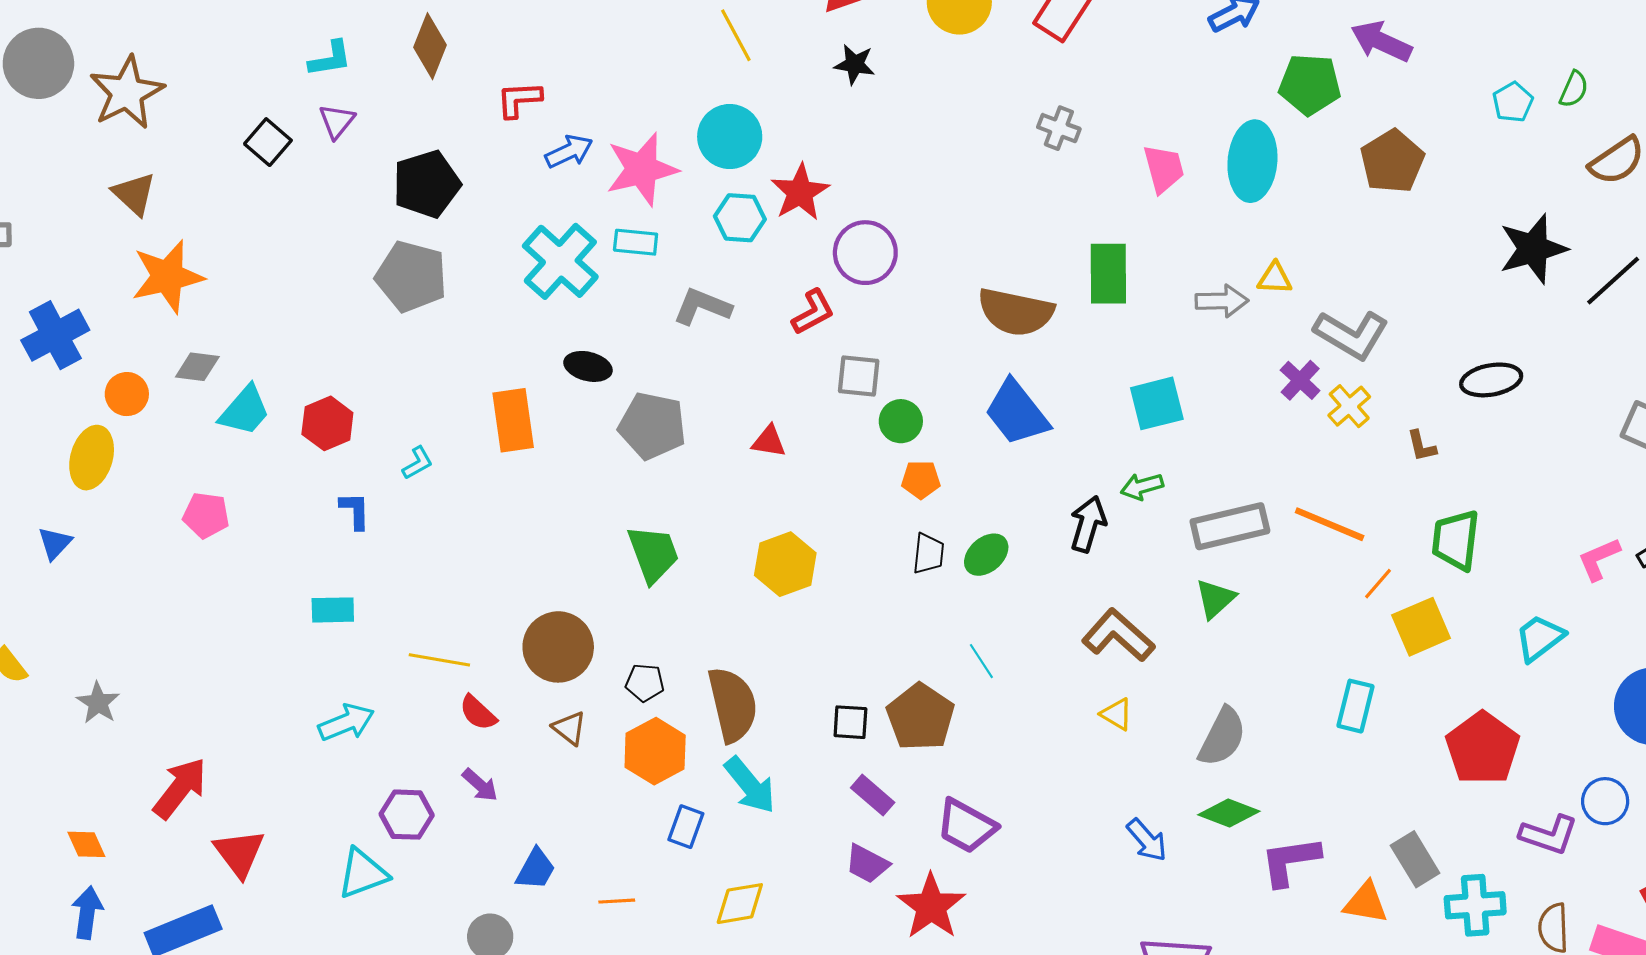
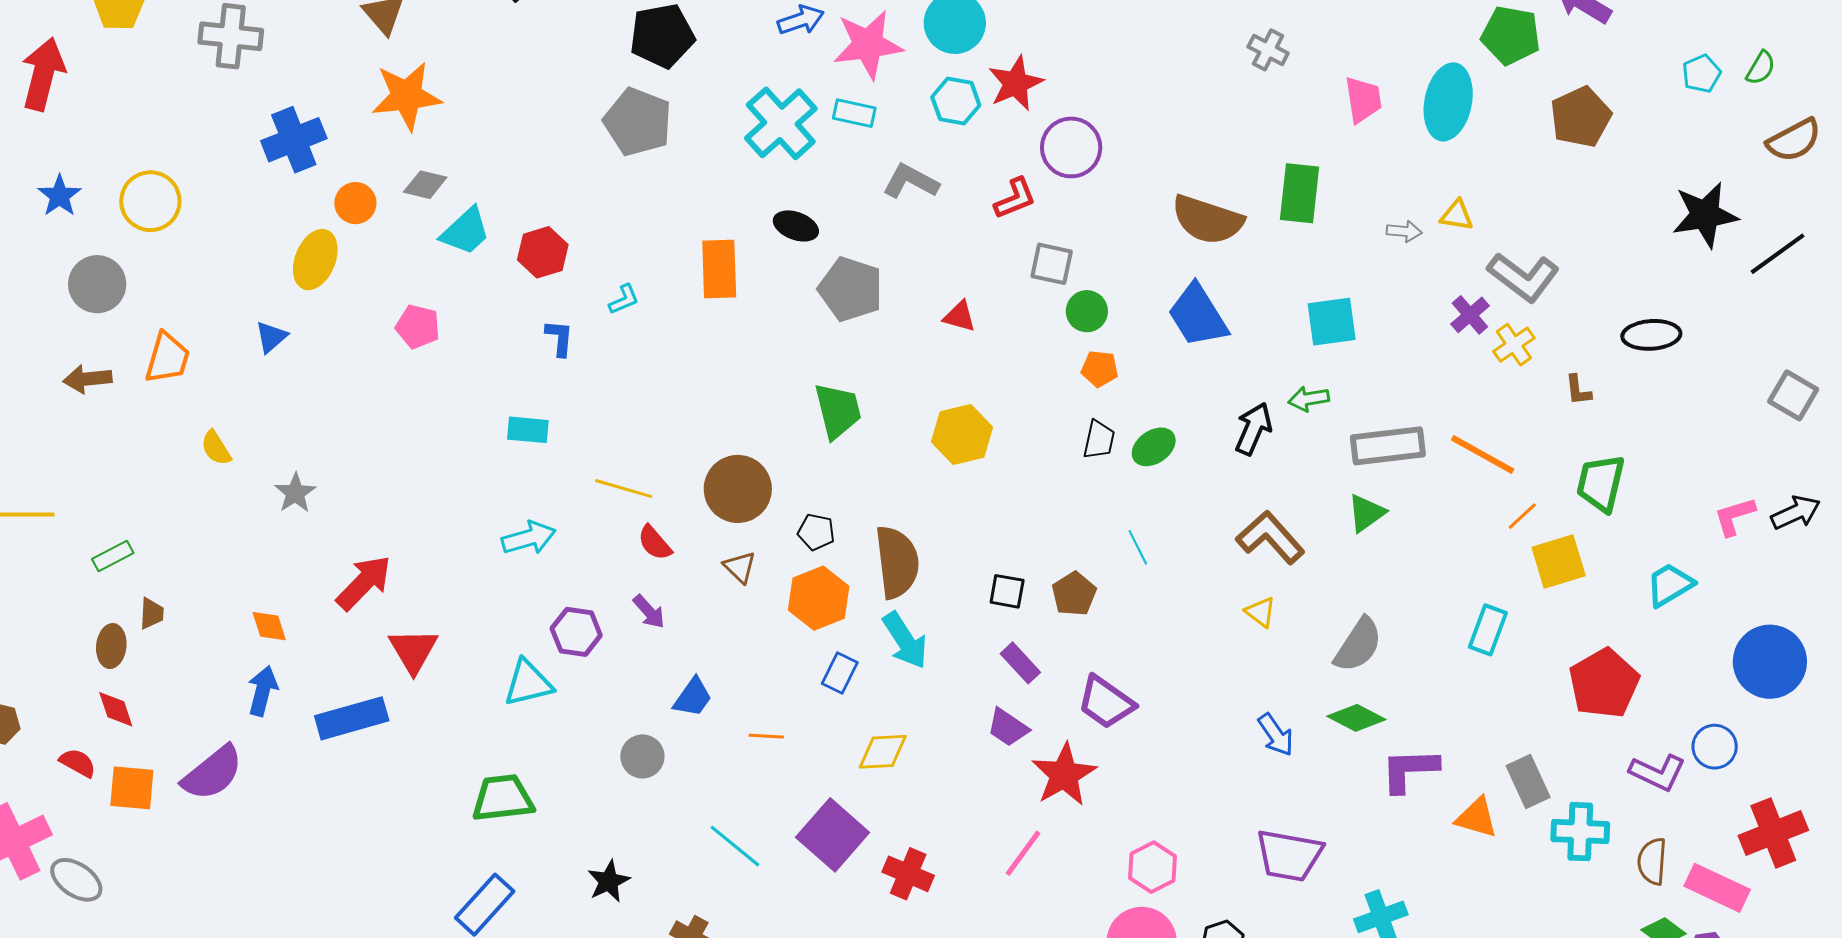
gray arrow: (1222, 301) -> (1404, 231), size x0.7
brown pentagon: (920, 717) -> (1074, 594), size x0.7

